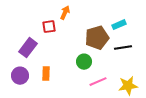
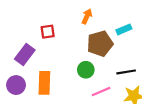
orange arrow: (65, 13) -> (87, 16), moved
black line: (123, 48) -> (126, 72), moved
orange rectangle: (46, 74) -> (44, 83), size x1.5

